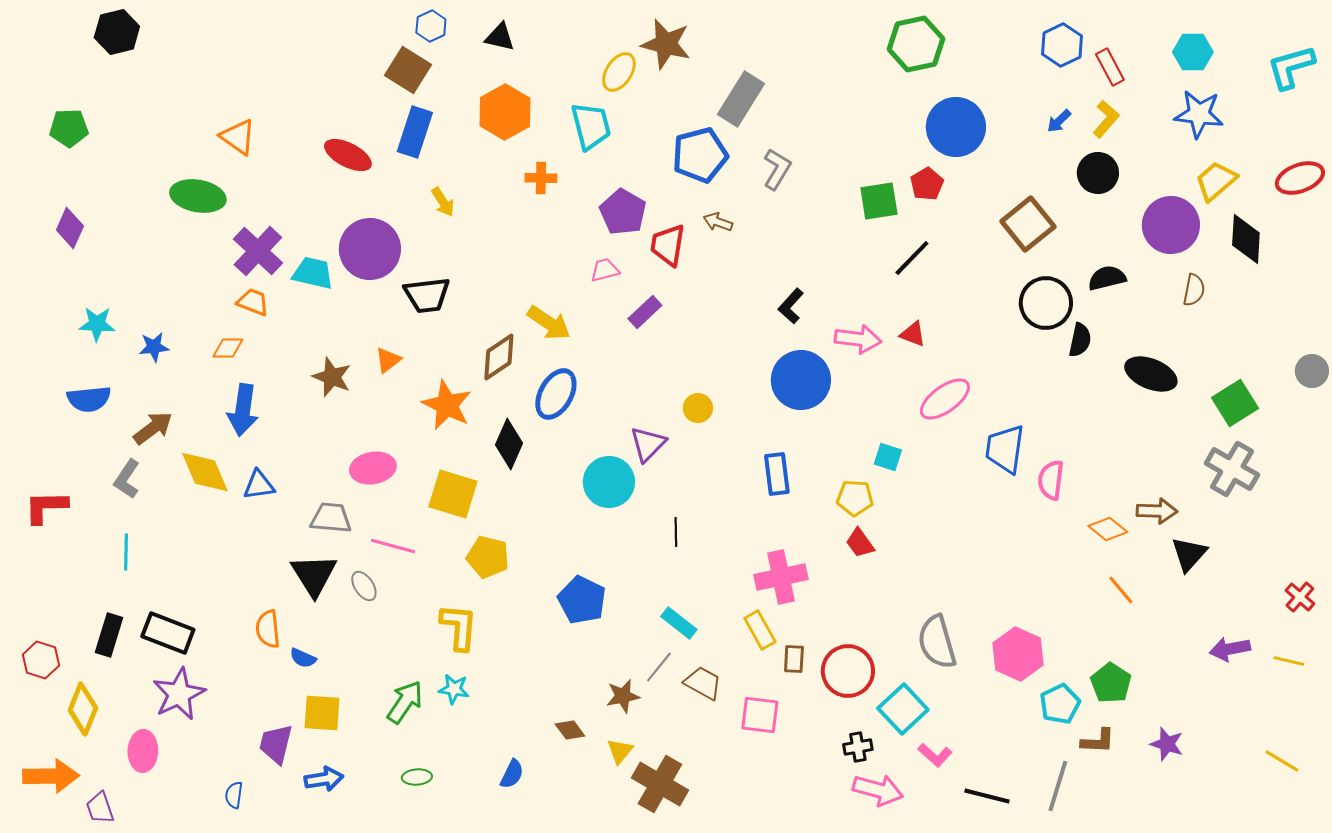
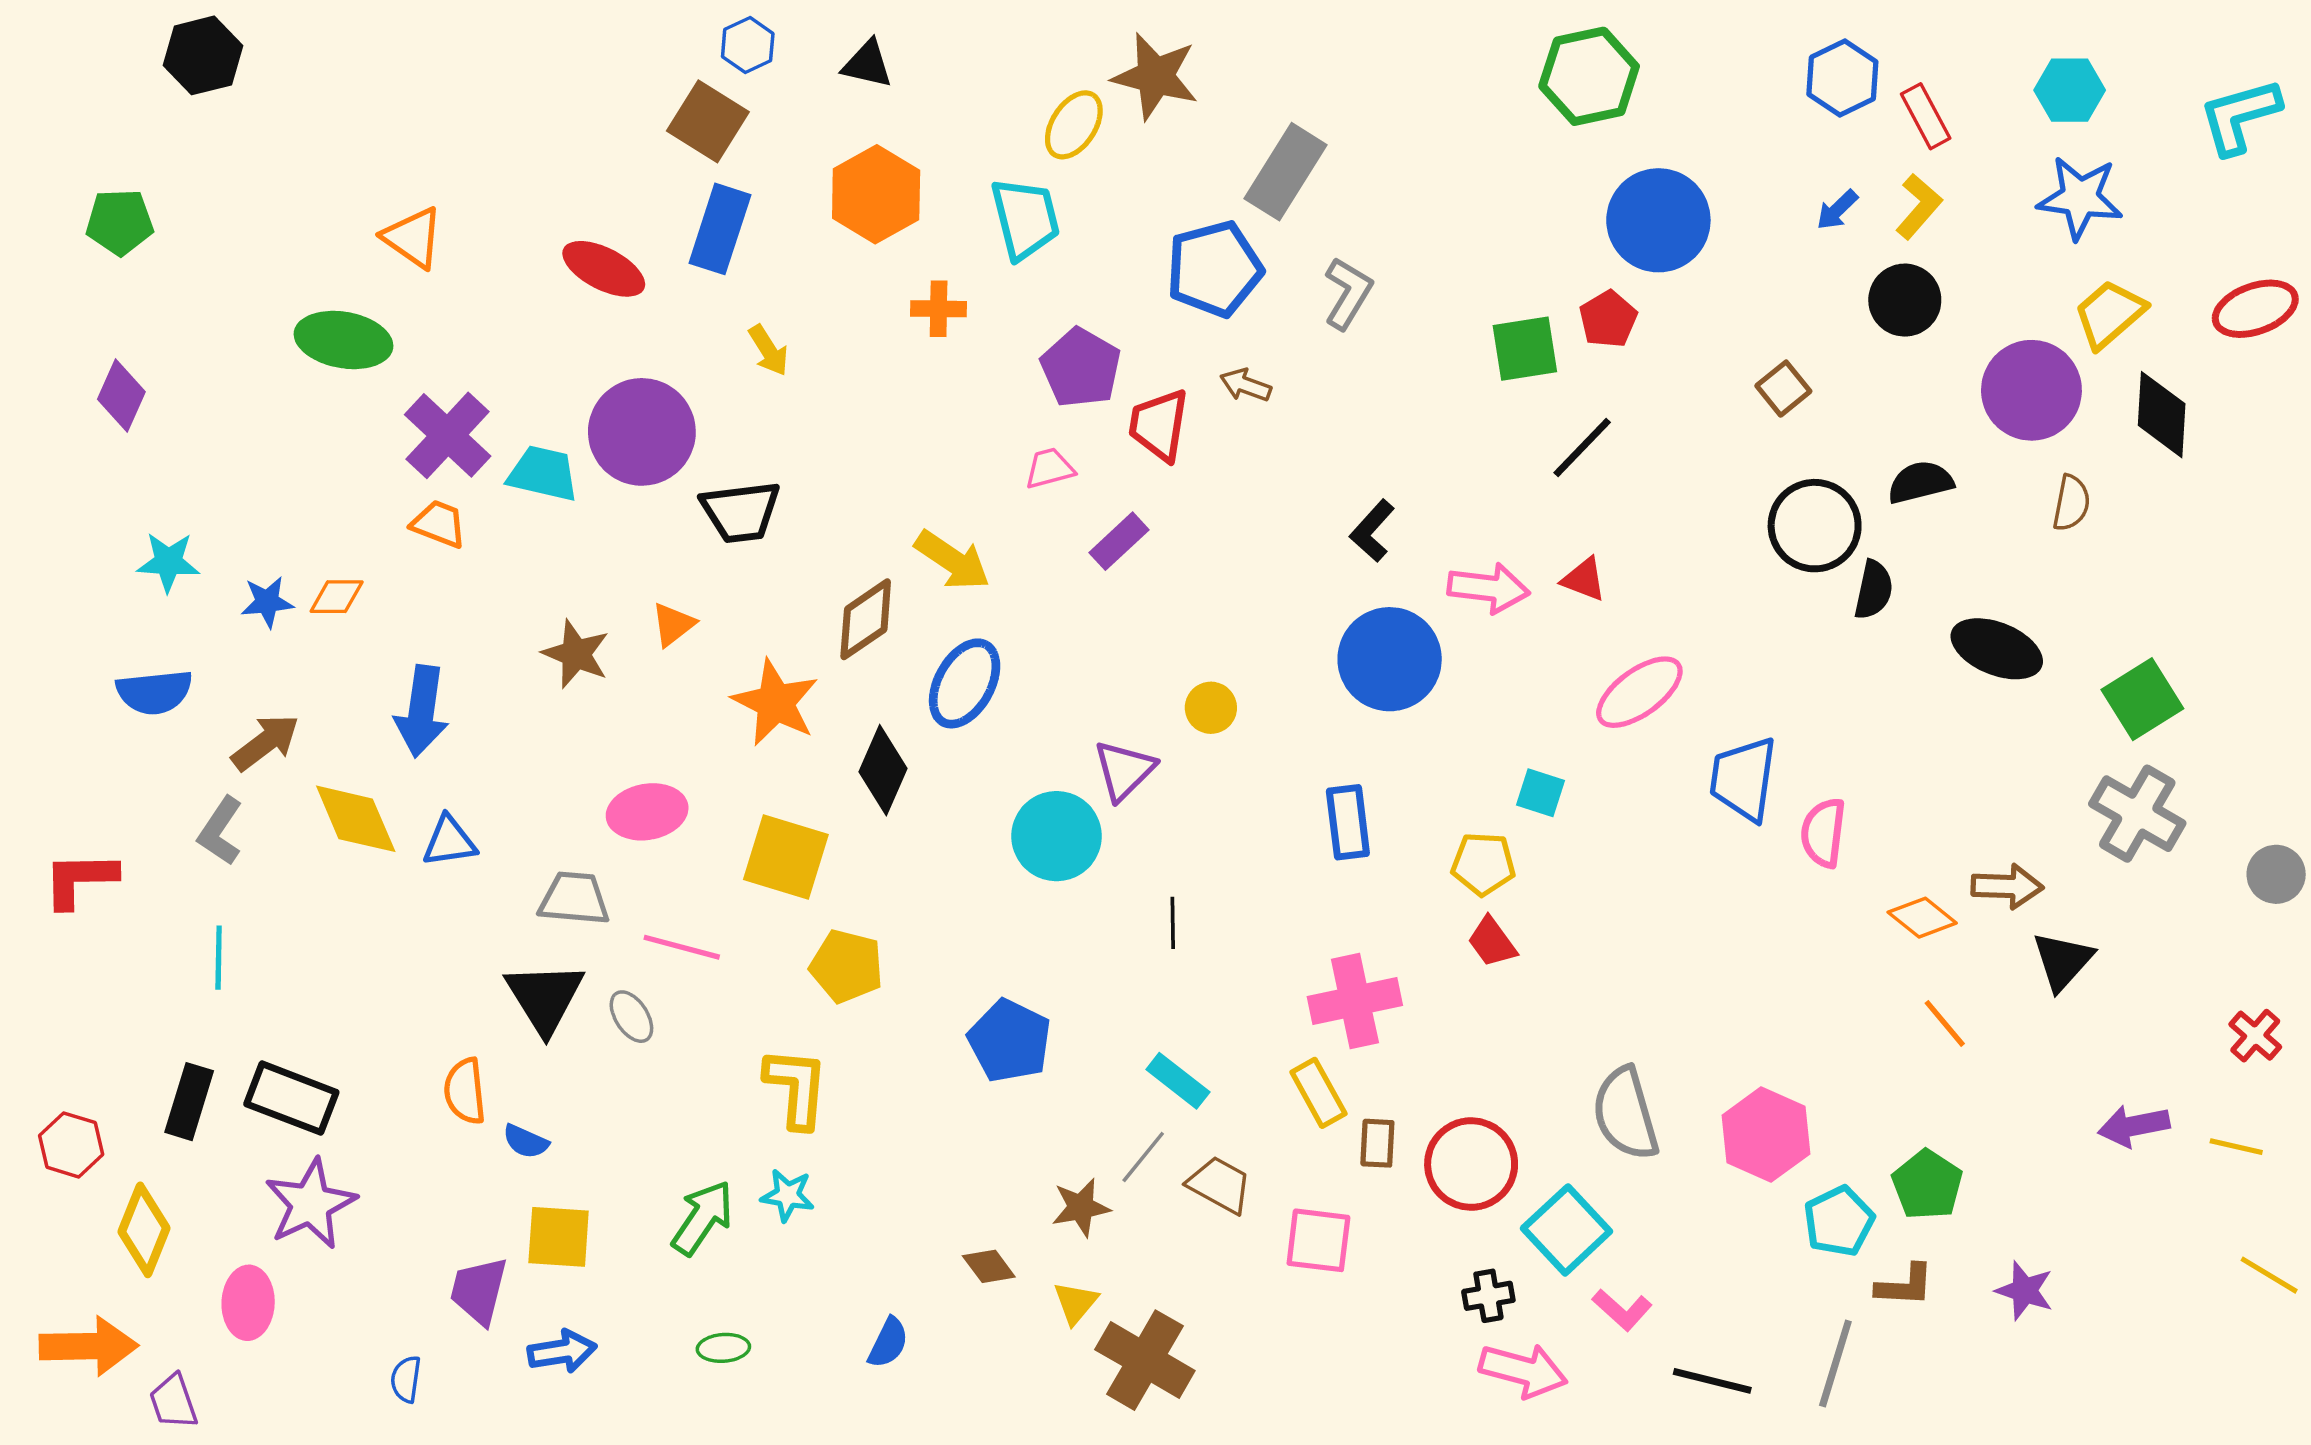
brown square: (1028, 224) -> (1783, 389), size x0.6
orange diamond: (228, 348) -> (337, 597), moved
gray circle: (1312, 371) -> (2276, 874), moved
yellow line: (1282, 761) -> (2269, 1275), moved

